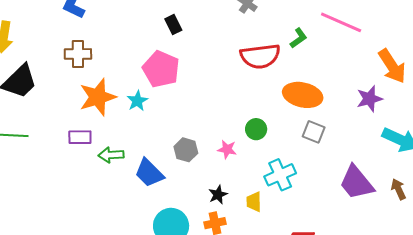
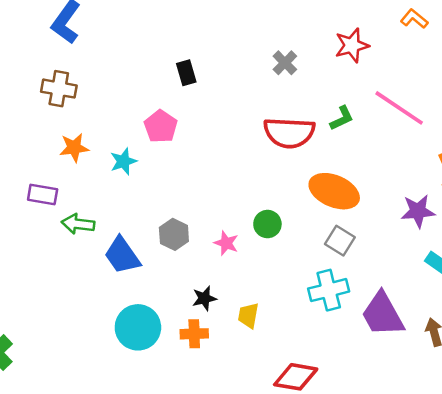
pink pentagon: (161, 69) -> (161, 126), size x0.7
orange star: (98, 97) -> (74, 148), size x0.6
cyan cross: (280, 175) -> (329, 290), moved

